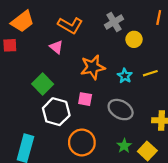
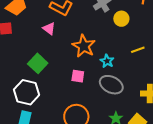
orange star: (93, 67) -> (84, 46), turned -30
cyan star: (125, 76) -> (107, 61), moved
white hexagon: (56, 112) -> (27, 92), moved

